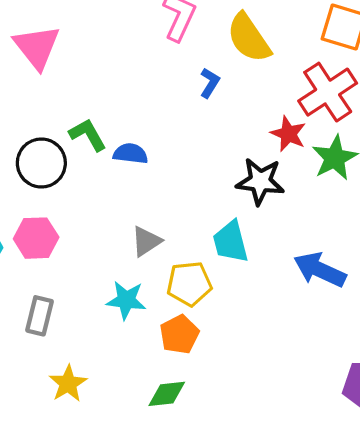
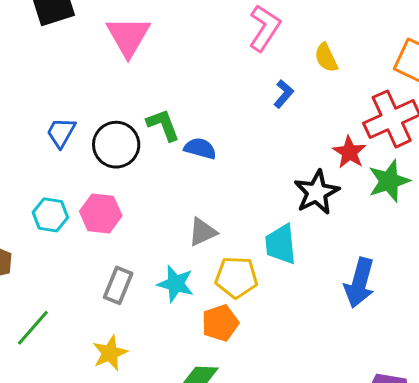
yellow semicircle: (249, 38) -> (326, 58), size x0.6
black star: (260, 181) -> (317, 192), turned 30
blue arrow: (320, 270) -> (359, 283), turned -108
gray rectangle: (39, 316) -> (118, 285), moved

